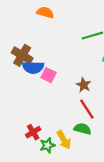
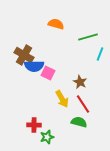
orange semicircle: (45, 13) -> (56, 24), moved
red cross: (33, 132) -> (34, 125), turned 32
yellow arrow: (64, 140) -> (62, 99), moved

